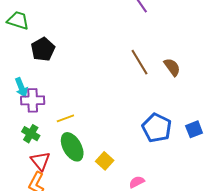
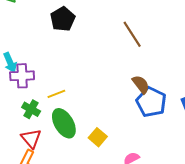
black pentagon: (43, 49) -> (63, 19), moved
brown semicircle: (172, 67) -> (141, 84), moved
green cross: (31, 134) -> (31, 109), moved

